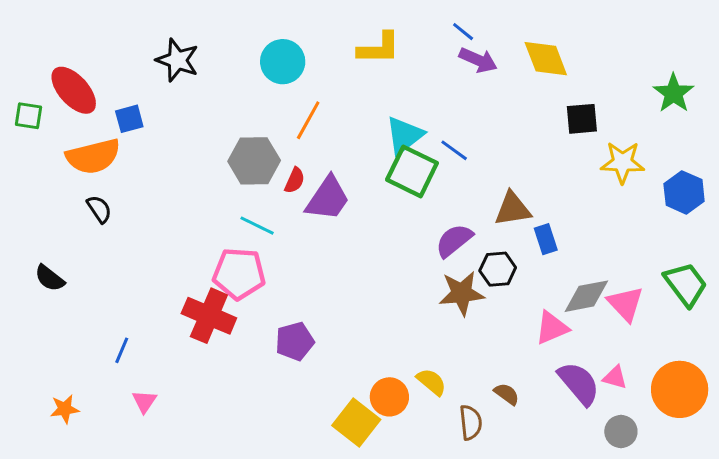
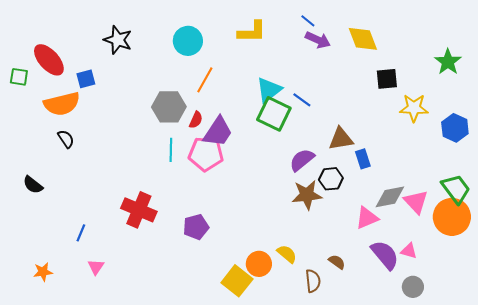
cyan line: (257, 226) -> (171, 150), turned 65
pink pentagon: (239, 274) -> (206, 154), moved
orange circle: (680, 389) -> (452, 217), moved

